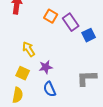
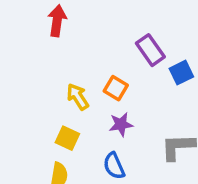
orange square: (51, 16) -> (116, 88), moved
purple star: (46, 67) -> (121, 124), moved

